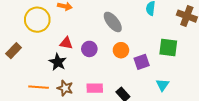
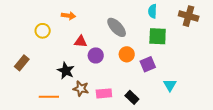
yellow circle: (37, 20) -> (43, 31), size x0.6
red triangle: (66, 43) -> (81, 42), moved
green square: (168, 47) -> (158, 36), moved
brown star: (65, 88) -> (81, 89), moved

